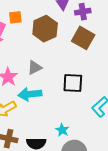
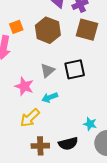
black square: (73, 83) -> (75, 69), moved
cyan arrow: (30, 94) -> (50, 97), size x0.7

